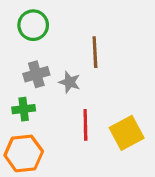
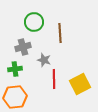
green circle: (33, 25) -> (34, 22), moved
gray star: (70, 82) -> (44, 60), moved

